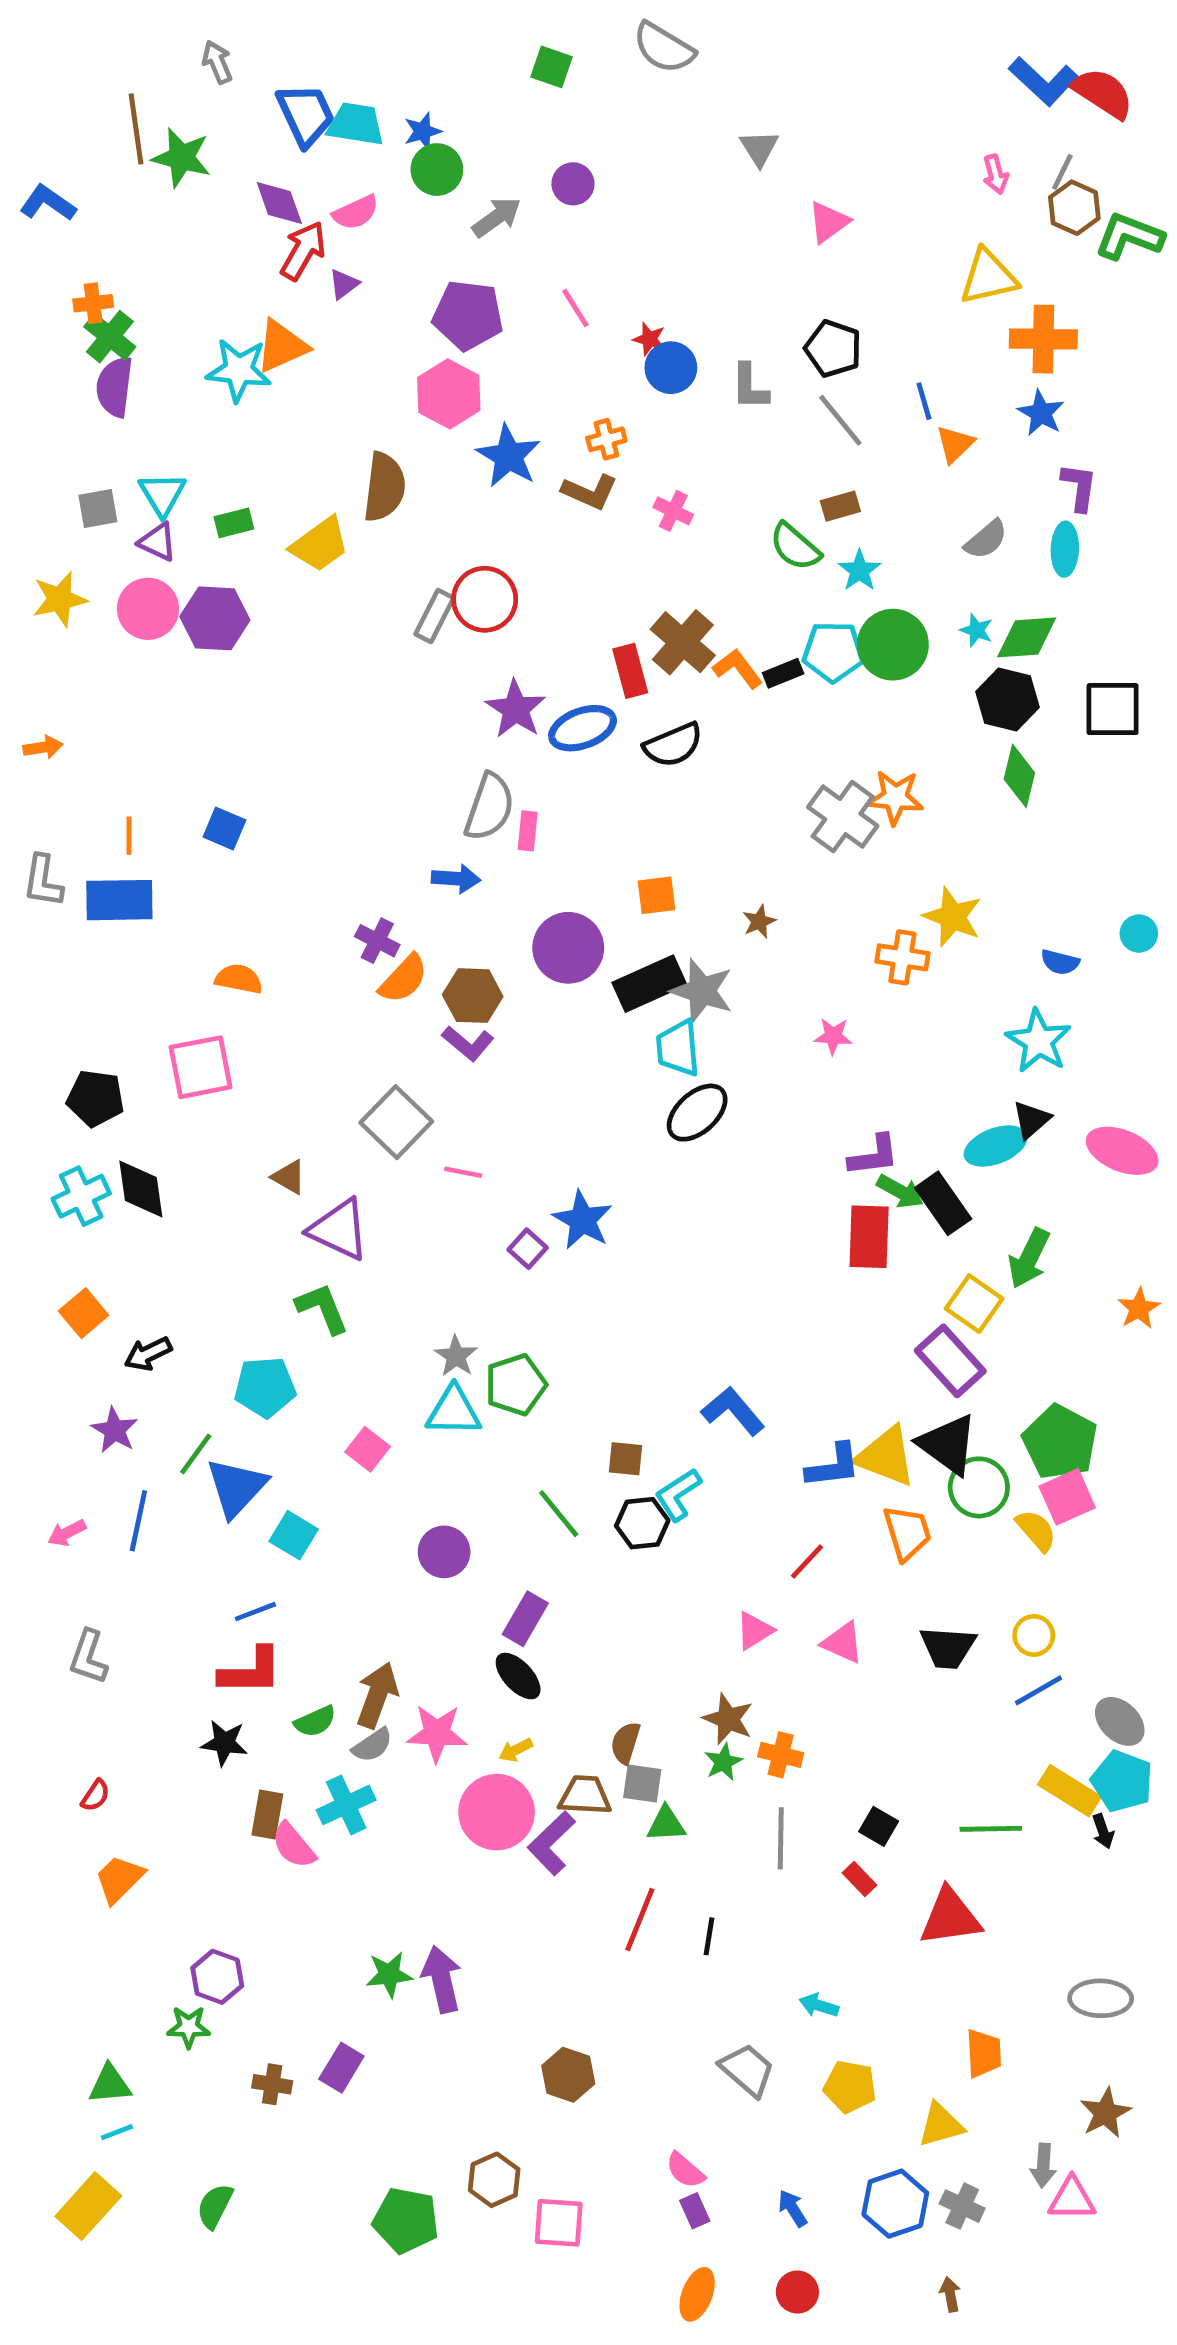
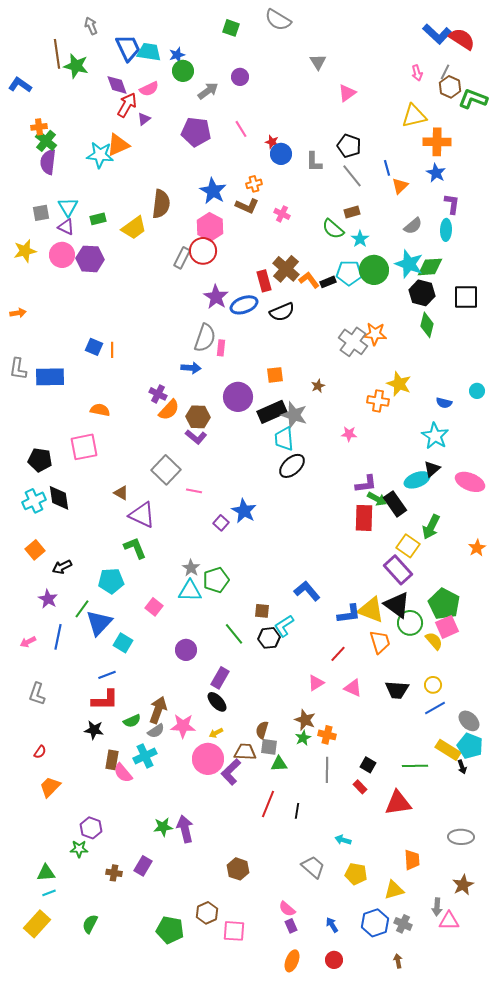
pink hexagon: (449, 394) -> (210, 227), moved
cyan star: (976, 630) -> (409, 264), size x2.0
orange line: (129, 836) -> (112, 350), moved

